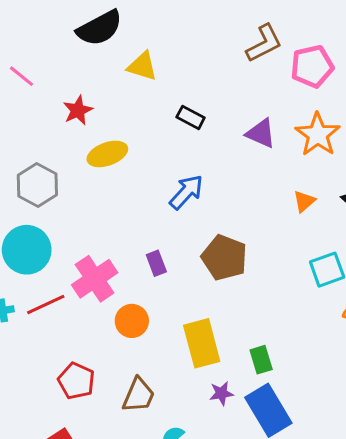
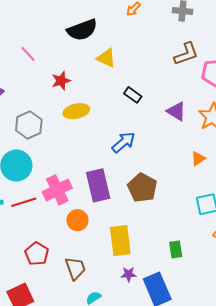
purple rectangle: (156, 263) -> (98, 185), size x2.0
green rectangle: (261, 360) -> (176, 249), moved
brown trapezoid: (138, 395) -> (75, 268), turned -50

